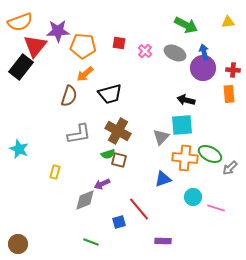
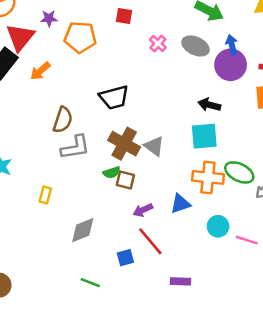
purple star: (58, 31) -> (49, 18), size x0.6
red square: (119, 43) -> (124, 16), moved
orange arrow: (85, 74) -> (40, 71), moved
brown semicircle: (69, 96) -> (63, 120), moved
gray triangle: (161, 137) -> (154, 146), moved, turned -36
purple arrow: (102, 184) -> (143, 210), moved

